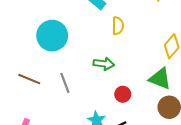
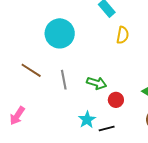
green arrow: (104, 64) -> (97, 83), moved

